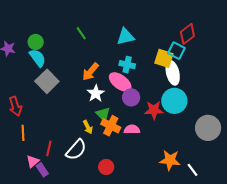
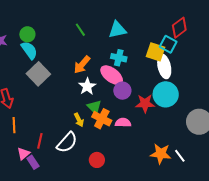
green line: (81, 33) -> (80, 30), moved
white line: (192, 170) -> (180, 156), moved

